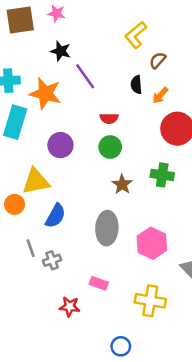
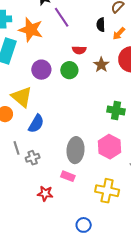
green circle: (110, 147) -> (69, 70), moved
green cross: (162, 175) -> (116, 111), moved
yellow triangle: (36, 181) -> (22, 97), turned 50
brown star: (122, 184) -> (101, 65), moved
gray ellipse: (107, 228) -> (76, 150), moved

